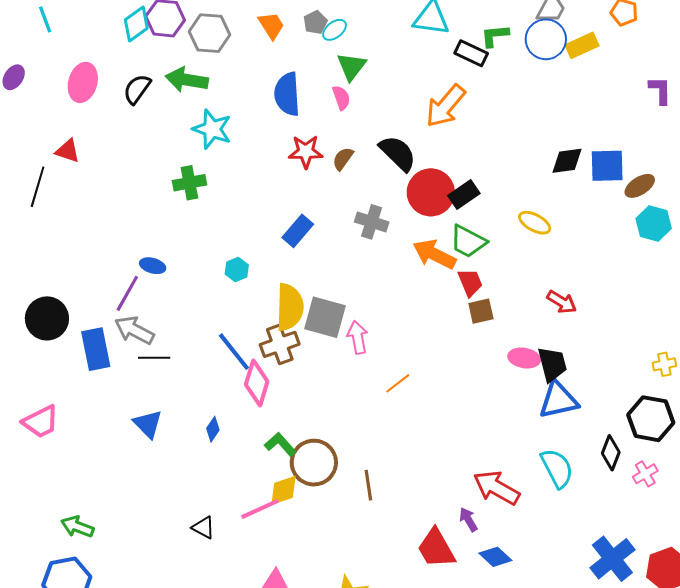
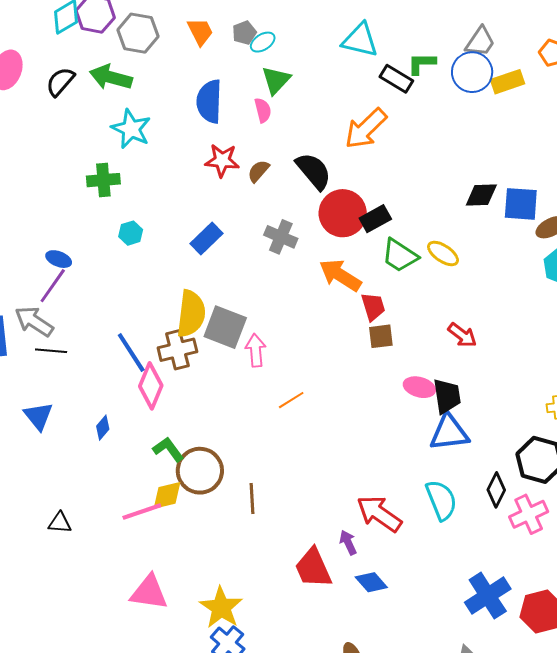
green trapezoid: (468, 241) -> (400, 255), moved
cyan hexagon: (237, 269) -> (131, 233), moved
purple line: (127, 293) -> (53, 286), moved
pink cross: (645, 474) -> (529, 514), size x1.5
black triangle: (203, 527) -> (60, 523), moved, turned -30

